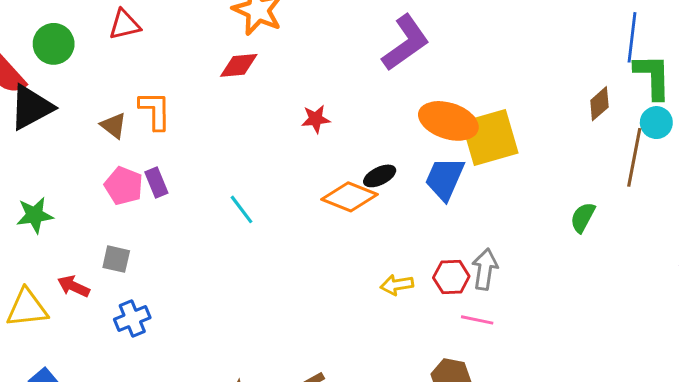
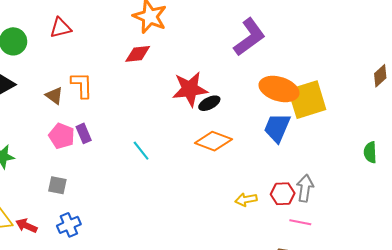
red star: (316, 119) -> (190, 89), size x1.8
black ellipse: (380, 176) -> (209, 103), moved
green semicircle: (583, 217) -> (370, 152), turned -30
red arrow: (73, 286) -> (26, 226), moved

